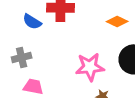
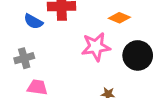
pink star: (90, 67) -> (96, 47), moved

